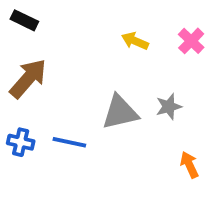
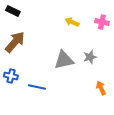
pink cross: (191, 41) -> (102, 22), turned -32
blue line: (69, 142) -> (37, 87), moved

